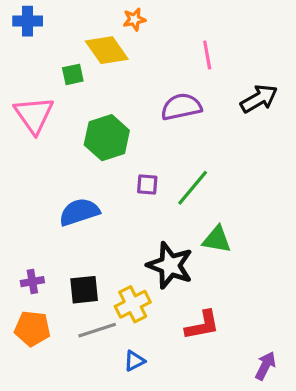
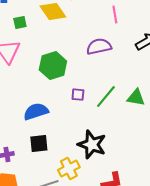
green square: (73, 74) -> (20, 23), moved
green triangle: (217, 240) -> (136, 98), moved
black square: (84, 290) -> (39, 144), moved

